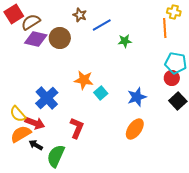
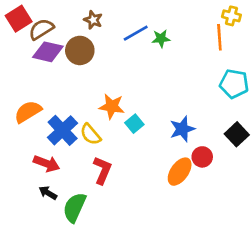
brown star: (80, 15) -> (93, 20), moved
green star: (125, 41) -> (161, 39), moved
red circle: (172, 78) -> (202, 157), moved
yellow semicircle: (18, 114) -> (90, 134), moved
orange semicircle: (21, 134) -> (28, 112), moved

